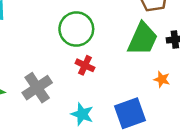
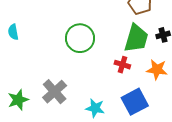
red cross: (85, 65) -> (122, 65), moved
orange star: (162, 79) -> (157, 70), size x1.5

